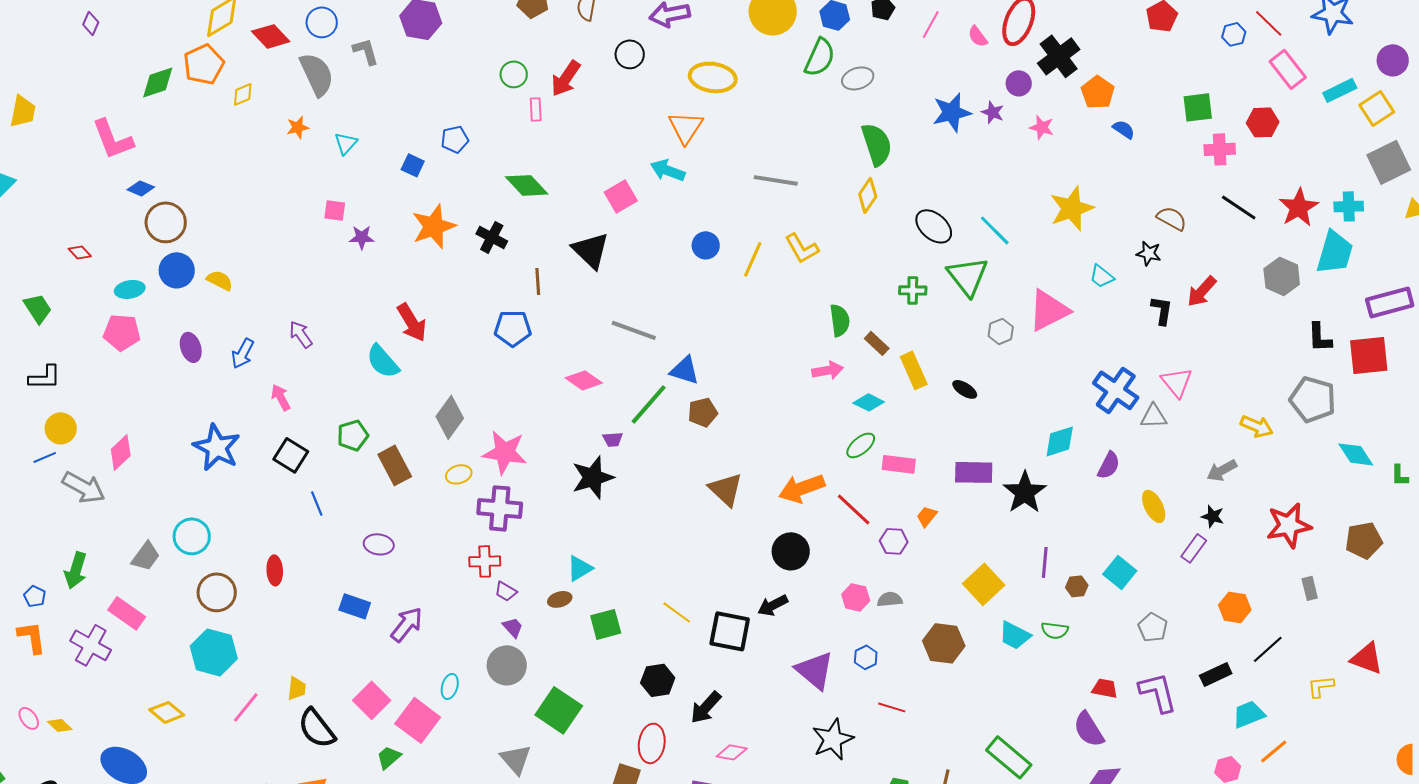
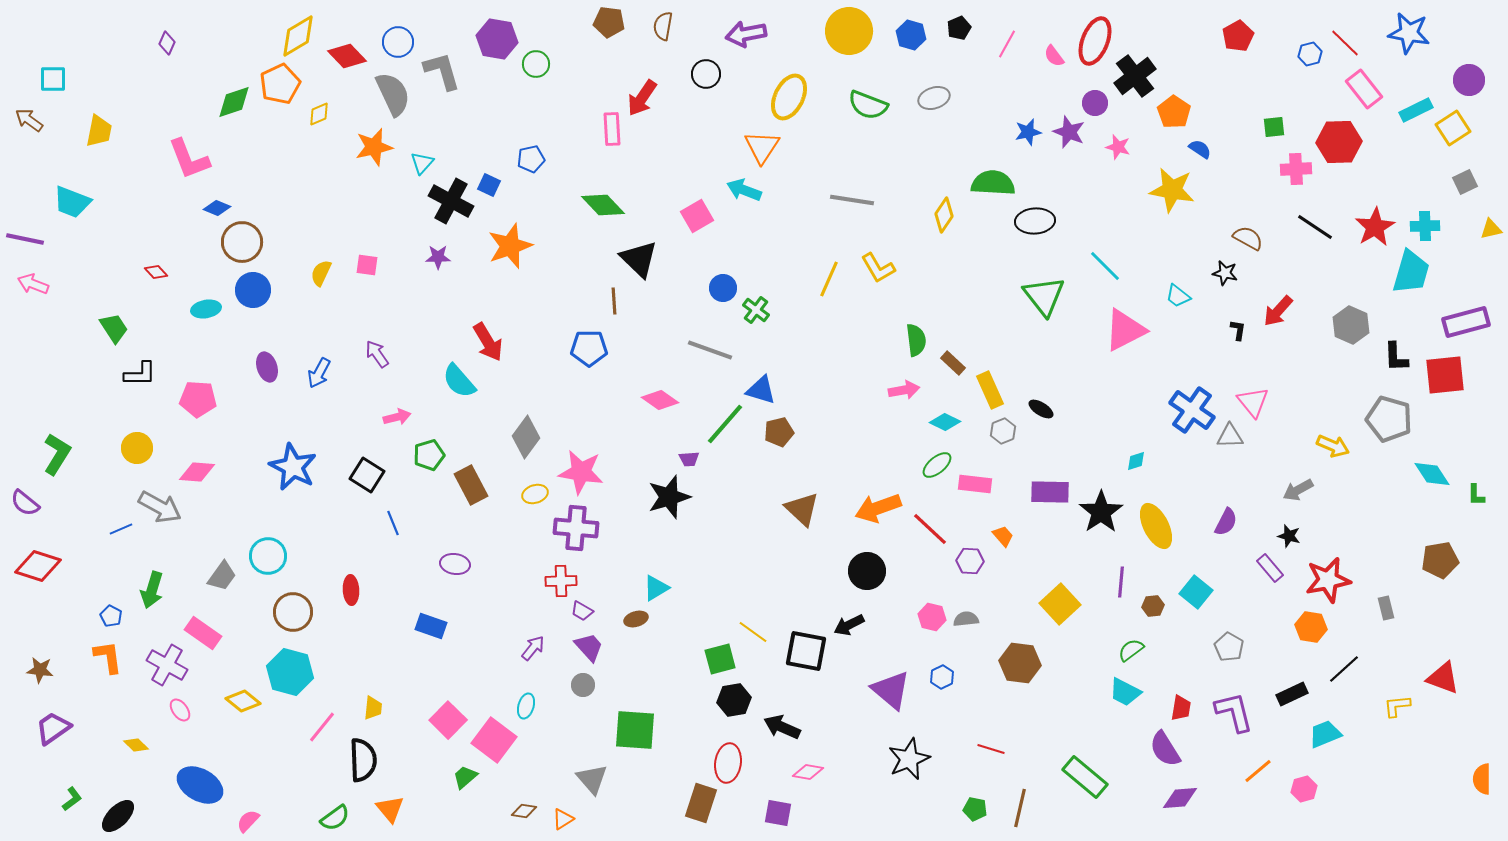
gray L-shape: (366, 51) -> (442, 71), size x1.4
green semicircle: (820, 57) -> (868, 105), moved, turned 87
green circle: (514, 74) -> (536, 64), moved
yellow ellipse: (713, 77) -> (789, 97), turned -72
green square: (1198, 107) -> (1274, 127), size x0.7
pink rectangle: (536, 109) -> (612, 129), size x1.4
blue star: (952, 112) -> (1028, 132), size x0.7
purple star: (993, 112) -> (1069, 132), size x1.4
red hexagon: (1263, 122) -> (1339, 142), size x1.4
orange star: (298, 127) -> (374, 147), size x1.6
green semicircle: (877, 144) -> (993, 183), moved, turned -69
gray square: (1389, 162) -> (1465, 182), size x0.6
yellow star: (1072, 208) -> (1172, 190), moved, turned 30
pink square: (335, 210) -> (367, 265), moved
black ellipse: (934, 226) -> (1035, 221), moved, turned -45
cyan line: (995, 230) -> (1105, 266), moved
black cross: (492, 237) -> (451, 201), moved, size x1.4
blue circle: (706, 245) -> (723, 288), moved
black triangle: (591, 250) -> (639, 259), moved
gray hexagon: (1282, 276) -> (1351, 325), moved
yellow semicircle: (220, 280) -> (321, 273), moved, turned -92
green cross: (913, 290) -> (756, 310), moved, turned 36
black L-shape: (1162, 310) -> (1238, 330), size x0.7
gray hexagon: (1001, 331) -> (1003, 431), moved
pink pentagon: (122, 332) -> (198, 399), moved
black L-shape: (45, 377) -> (140, 374), moved
pink arrow: (281, 397) -> (397, 417), moved, turned 104
cyan diamond: (1060, 441) -> (1136, 461), size x0.6
pink diamond: (121, 452) -> (197, 472), turned 48
blue line: (45, 457) -> (121, 529), moved
purple semicircle: (1109, 465) -> (1226, 522), moved
yellow ellipse: (1154, 506) -> (1156, 526), moved, size x1.4
orange trapezoid: (927, 516) -> (1003, 536), turned 100
red star: (1289, 525) -> (1328, 580), moved
purple rectangle: (1194, 548) -> (1270, 568), turned -76
purple arrow: (407, 624) -> (533, 648), moved, size x0.7
green square: (606, 624) -> (720, 659), moved
purple trapezoid: (513, 627) -> (589, 647), size x1.4
green semicircle: (1055, 630) -> (1131, 650), turned 136
cyan trapezoid: (1015, 635) -> (1125, 692), moved
gray circle: (507, 665) -> (583, 685), size x0.6
red trapezoid: (1105, 688) -> (1181, 708), turned 88
black arrow: (706, 707) -> (782, 727), turned 72
red line: (892, 707) -> (991, 749), moved
green square: (559, 710) -> (635, 730), turned -30
yellow diamond: (167, 712) -> (243, 701), moved
pink ellipse: (29, 718) -> (180, 710), moved
black semicircle: (317, 728) -> (363, 760), moved, turned -144
orange line: (1274, 751) -> (1258, 771), moved

